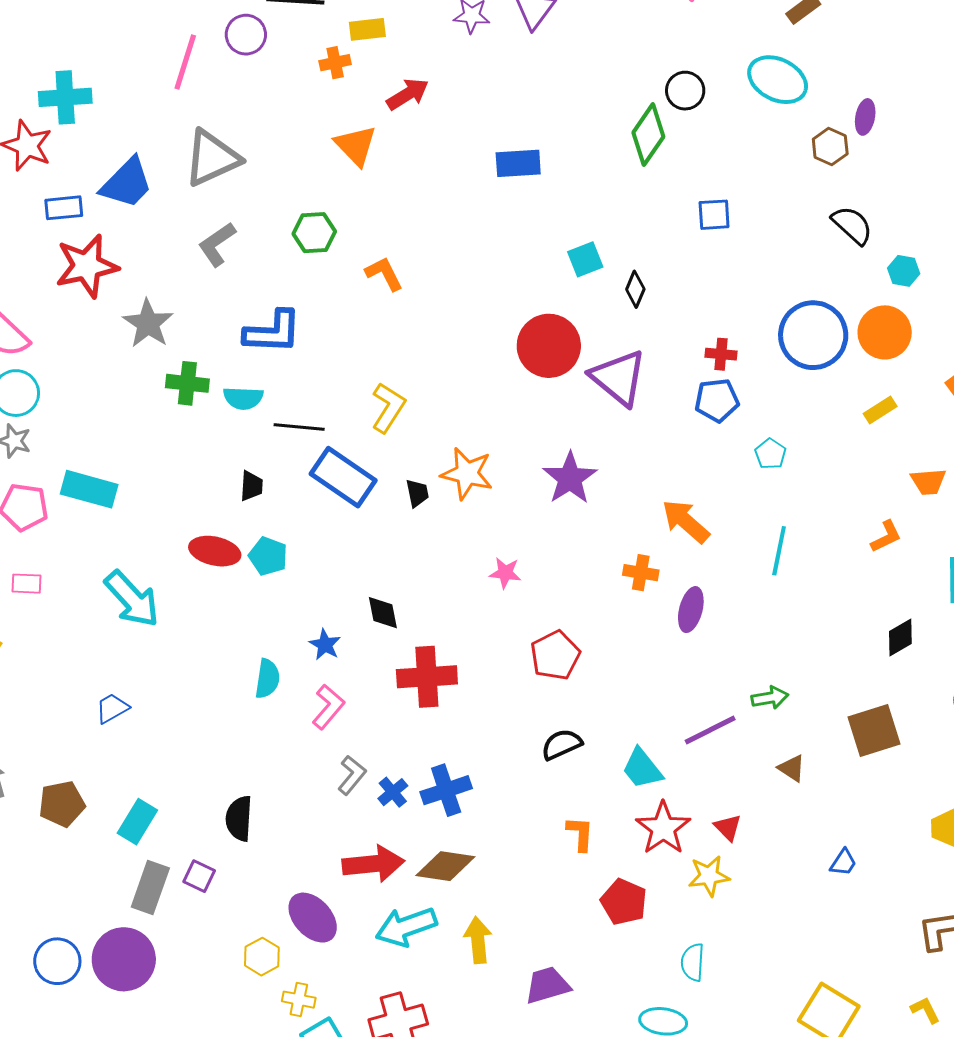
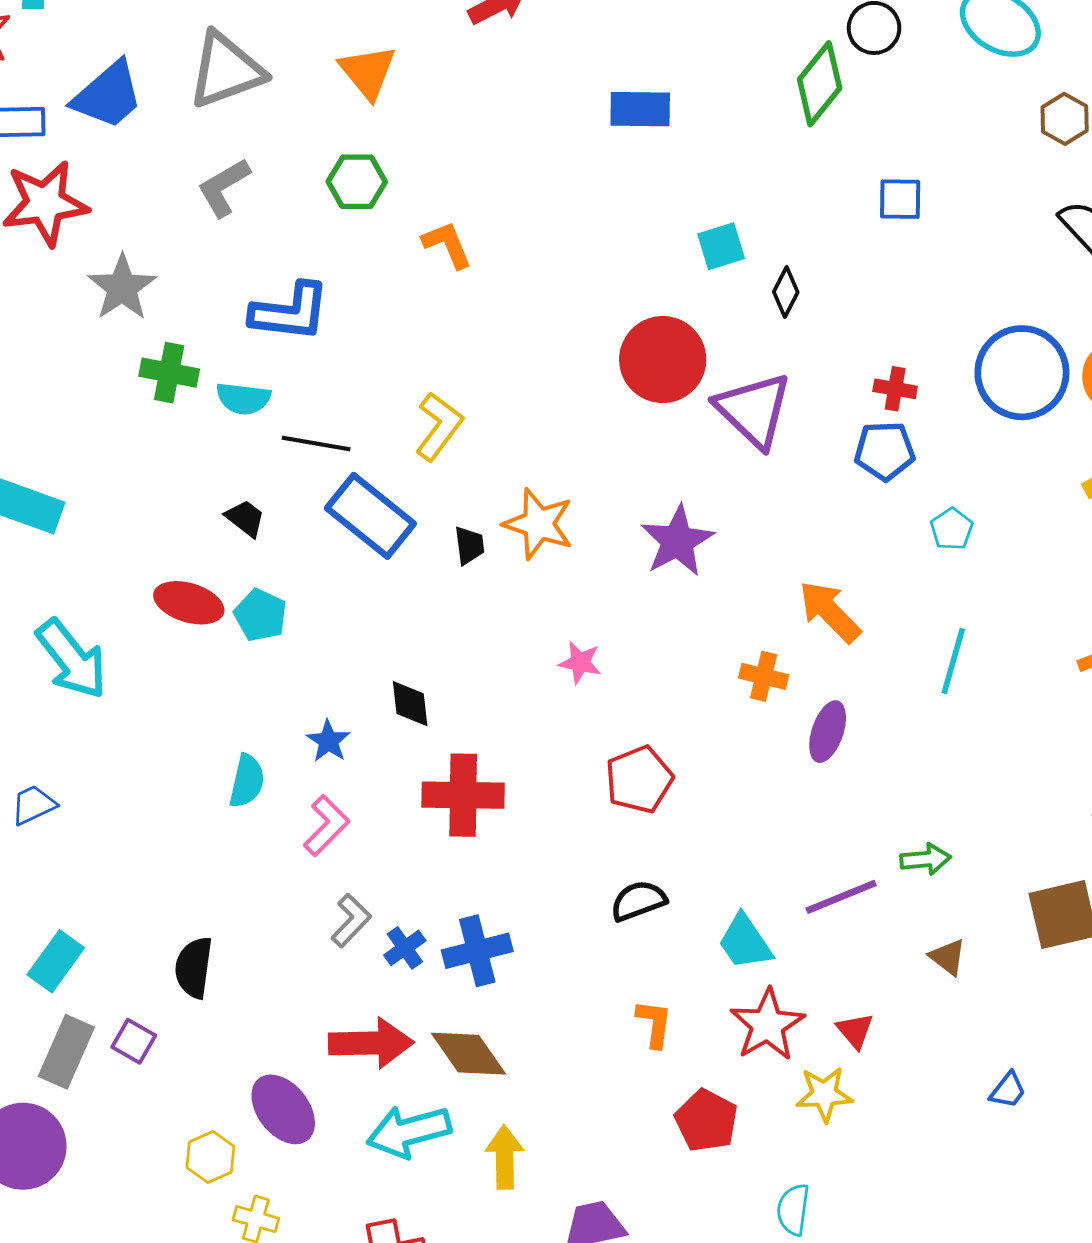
orange triangle: (356, 145) -> (368, 72), moved
black trapezoid: (251, 486) -> (245, 518), turned -60
brown diamond: (445, 866) -> (468, 1054), turned 42

